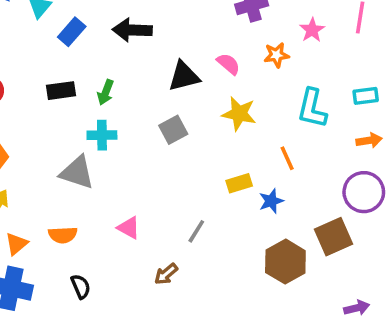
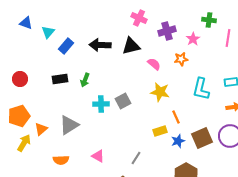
pink star: (312, 30) -> (193, 39), moved
black triangle: (184, 76) -> (131, 46), moved
cyan cross: (102, 135) -> (101, 104), moved
orange line: (287, 158) -> (176, 117), moved
gray triangle: (77, 172) -> (69, 125), turned -50
brown square: (334, 237) -> (202, 138), moved
orange triangle: (16, 244) -> (41, 129), moved

